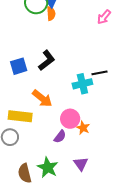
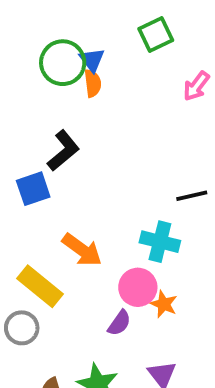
black L-shape: (47, 60) -> (63, 151), moved
cyan cross: (82, 84) -> (160, 242), moved, turned 30
yellow rectangle: (20, 116) -> (40, 286), turned 35

